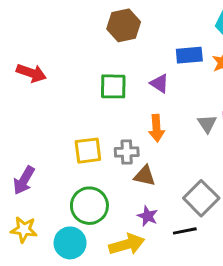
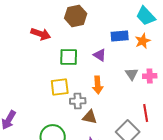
red arrow: (31, 73) -> (41, 34), moved
gray triangle: (207, 124) -> (132, 74), moved
yellow square: (88, 151) -> (60, 87), moved

